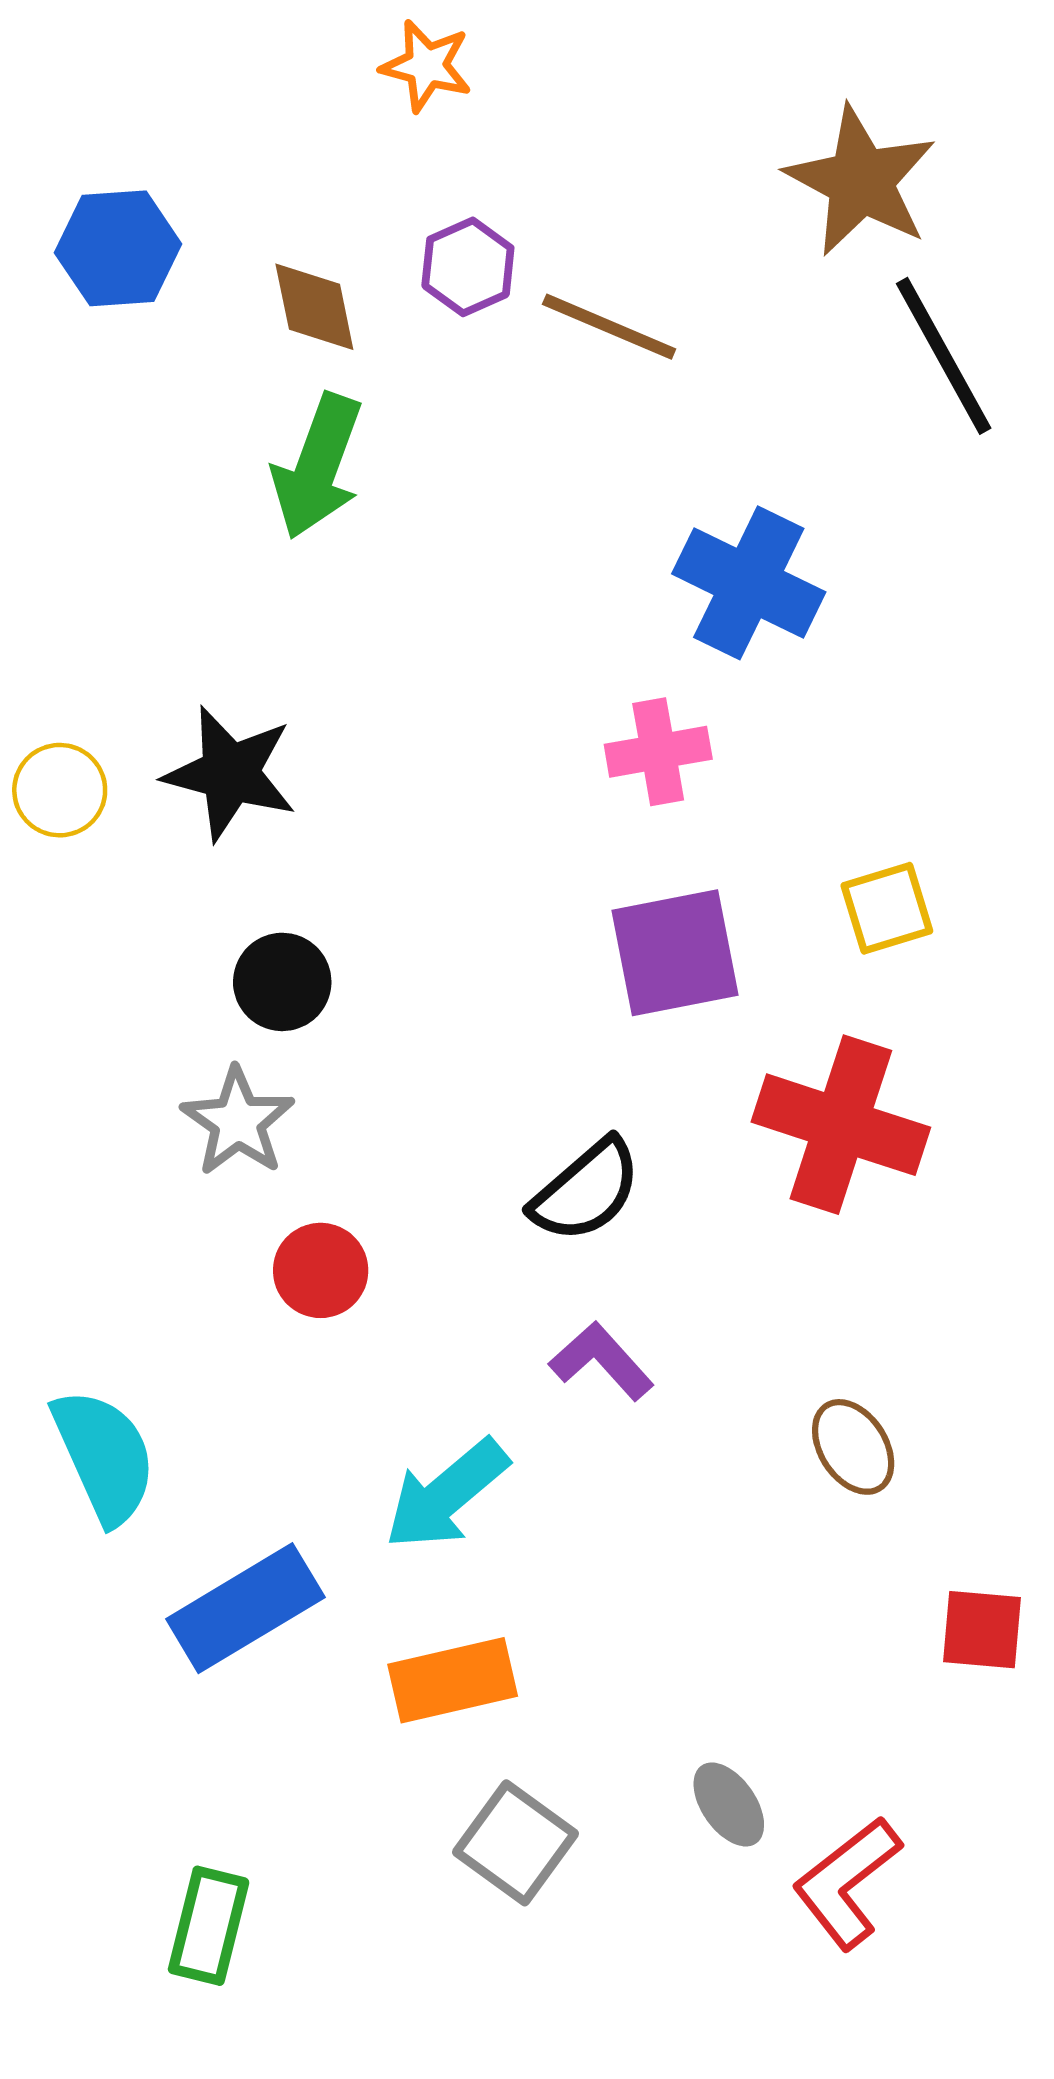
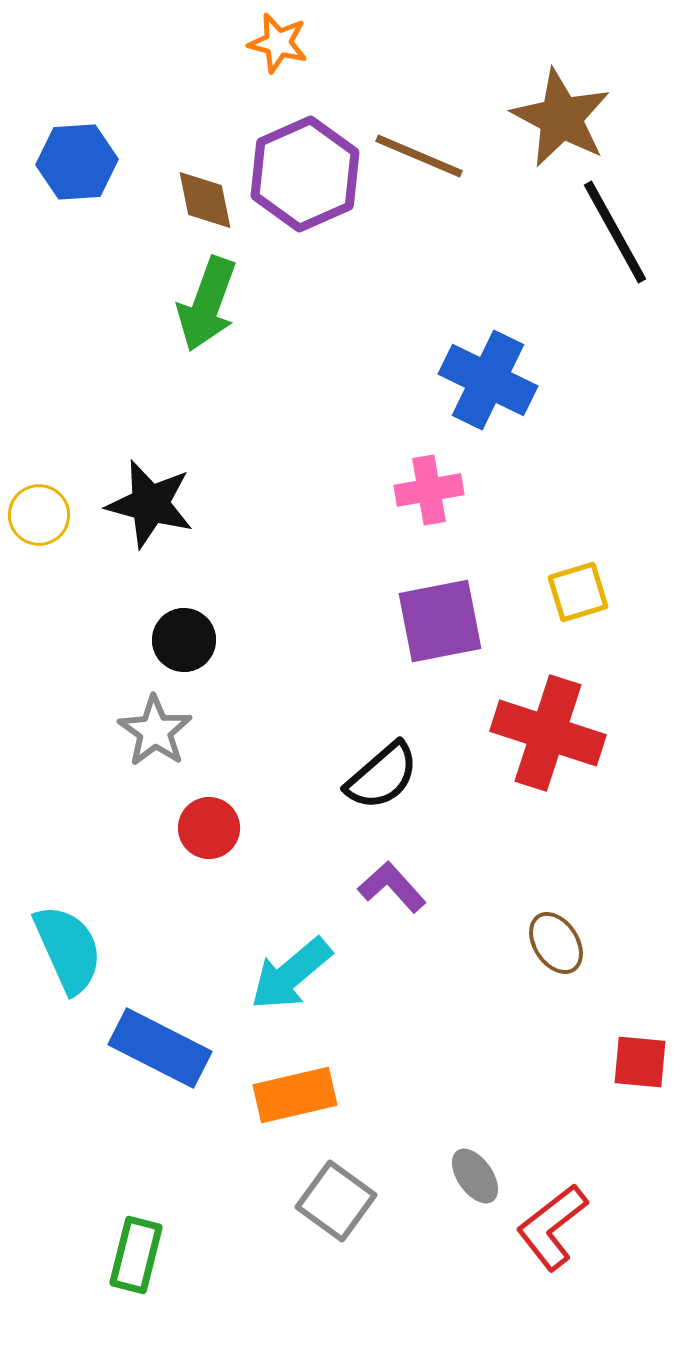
purple hexagon: (468, 267) -> (305, 174), size x1.8
brown line: (609, 327) -> (419, 156), moved
blue rectangle: (245, 1608) -> (160, 1048), turned 58

